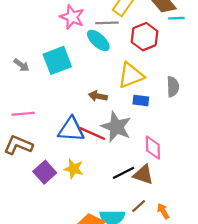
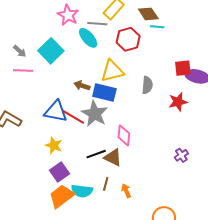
cyan square: (57, 60) -> (51, 51), turned -30
blue rectangle: (141, 100) -> (104, 92), moved, size x1.6
pink line: (23, 114) -> (23, 70), moved
purple square: (45, 172) -> (60, 172), moved
brown line: (139, 206) -> (106, 184), turned -40

